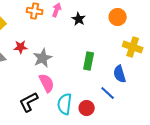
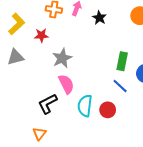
red star: (21, 47) -> (41, 35), moved
green rectangle: (89, 61) -> (122, 61), moved
blue line: (108, 93) -> (120, 86), moved

